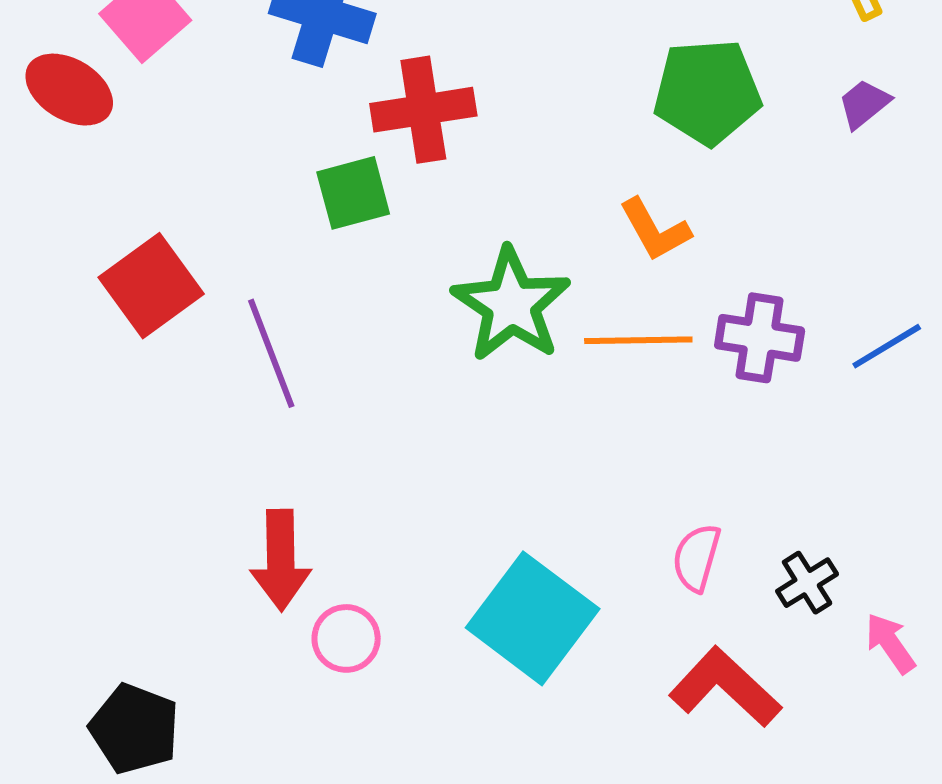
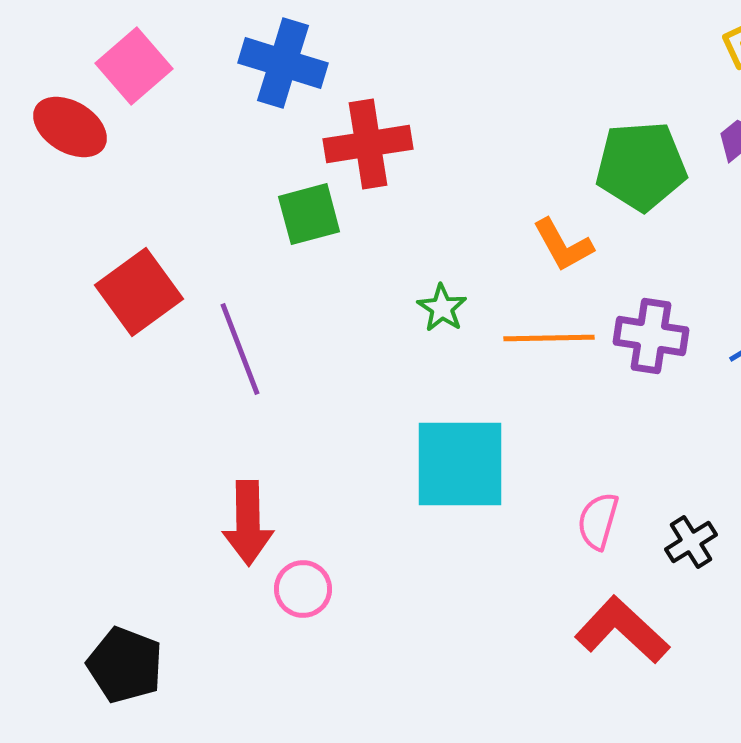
green pentagon: (707, 92) -> (641, 166), moved
green star: (511, 305) -> (442, 308), size x0.5
cyan square: (533, 618) -> (460, 464), moved, turned -37

